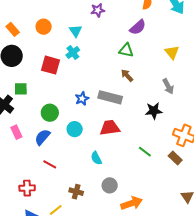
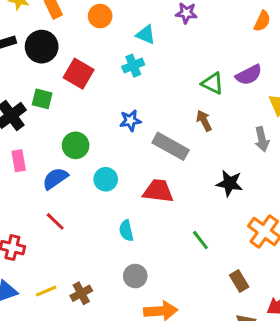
purple semicircle: (138, 27) -> (249, 75), moved
cyan triangle: (76, 31) -> (146, 35), turned -48
red square: (51, 65) -> (79, 74), moved
gray arrow: (168, 86) -> (262, 139), moved
blue star: (82, 99) -> (130, 121), moved
brown rectangle: (175, 158) -> (239, 281), moved
brown cross: (76, 192) -> (81, 293), moved, turned 32

